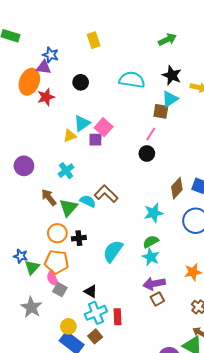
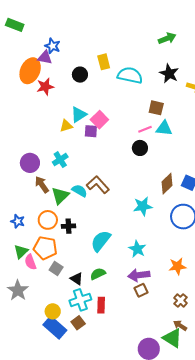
yellow rectangle: (94, 40) -> (104, 62), moved
cyan triangle: (170, 99) -> (164, 128), moved, turned 36
pink line: (151, 134) -> (145, 129), turned 32
purple circle: (24, 166) -> (30, 163), moved
green semicircle: (151, 242) -> (98, 274), moved
blue star: (21, 256) -> (18, 221), moved
pink semicircle: (53, 278) -> (30, 262), moved
gray square: (60, 290) -> (56, 268), moved

